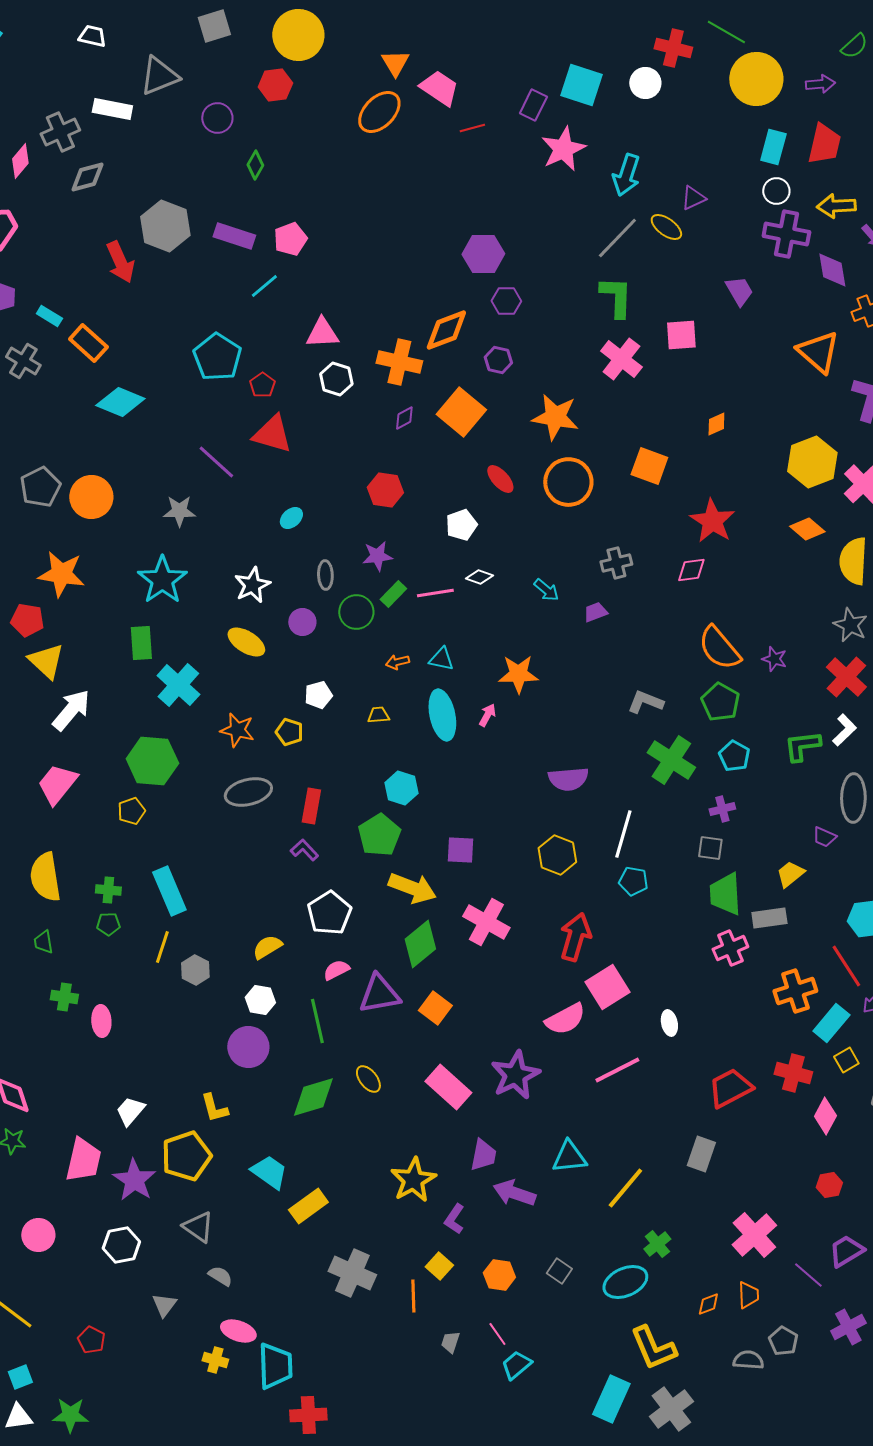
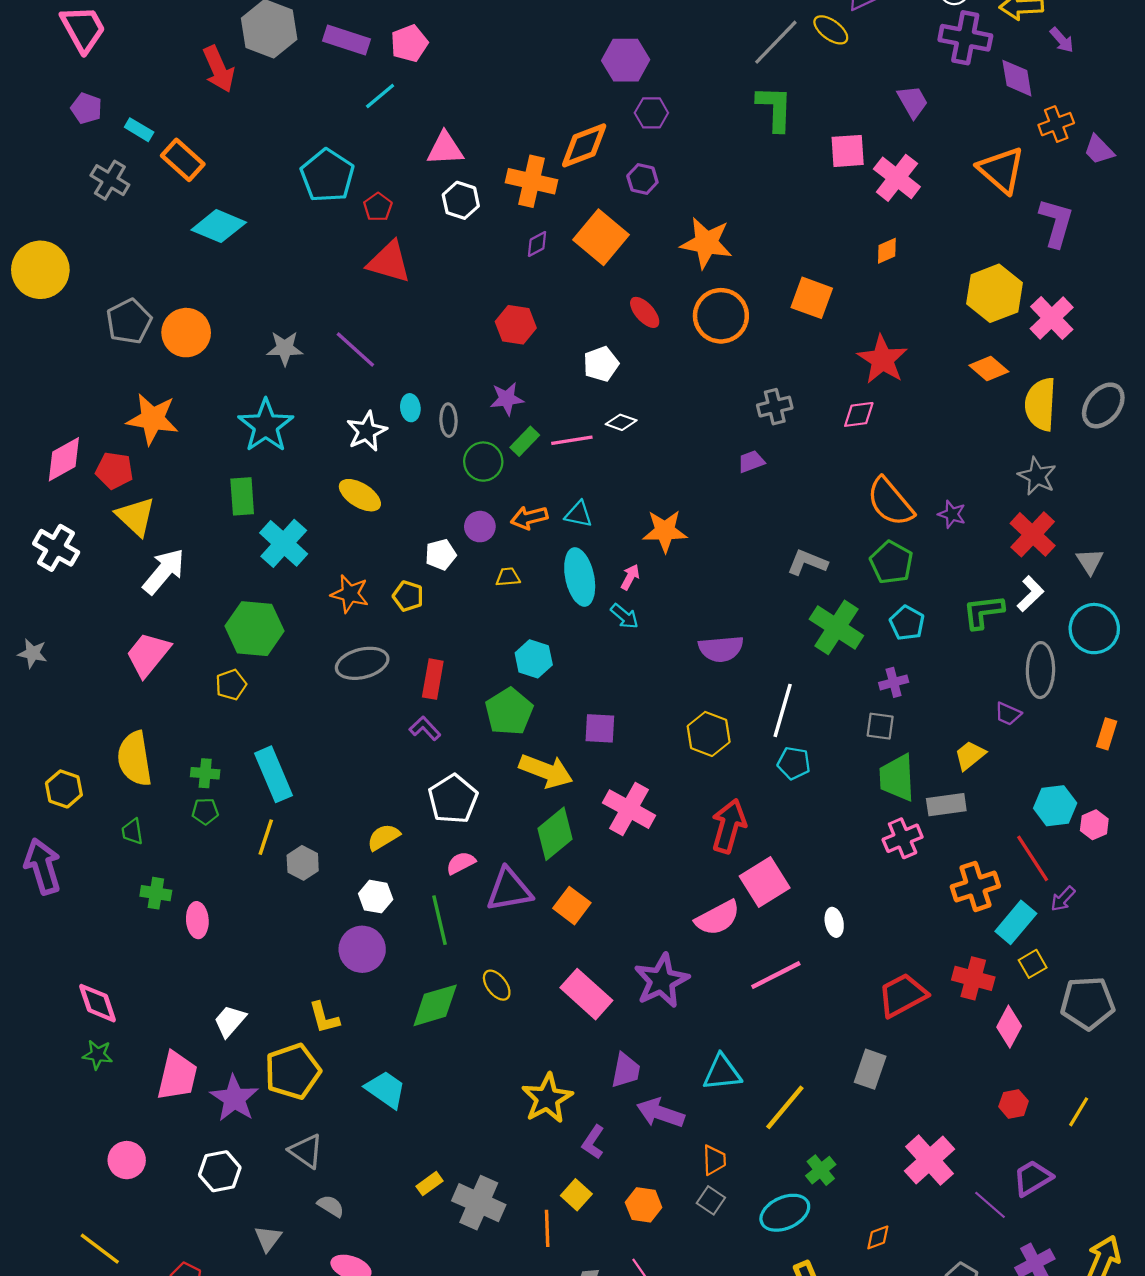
pink cross: (621, 359) -> (897, 178), moved
purple line: (216, 462) -> (355, 349), moved
cyan ellipse: (291, 518) -> (410, 408), moved, turned -55
cyan arrow: (546, 590) -> (625, 616), moved
purple circle: (302, 622) -> (480, 527), moved
orange arrow: (397, 662) -> (529, 518), size x1.4
yellow rectangle: (308, 1206) -> (429, 1184), moved, size x0.6
orange trapezoid: (748, 1295) -> (714, 1160), moved

